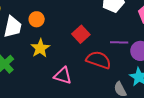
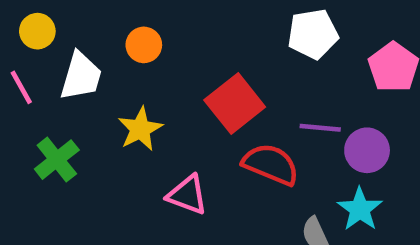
orange circle: (37, 19) -> (144, 45), moved
red square: (81, 34) -> (235, 104), size x1.4

